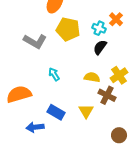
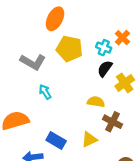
cyan arrow: (54, 74) -> (45, 92), moved
yellow cross: (119, 75) -> (125, 83), moved
yellow triangle: (86, 111) -> (89, 139), turned 35

